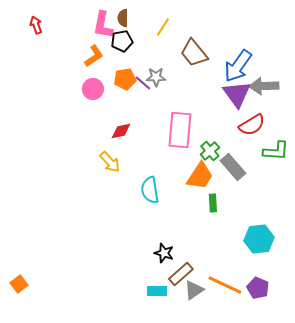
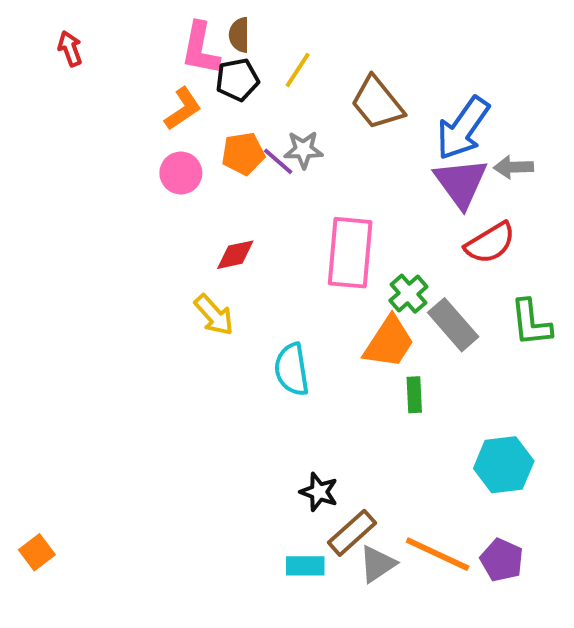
yellow line: (163, 27) -> (298, 70), moved
gray arrow: (264, 86) -> (513, 167), size x0.7
green L-shape: (276, 151) -> (531, 323), moved, turned 80

